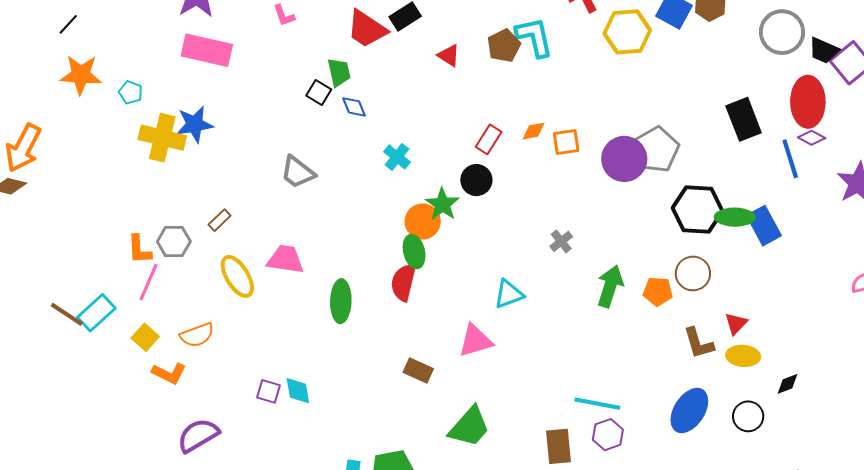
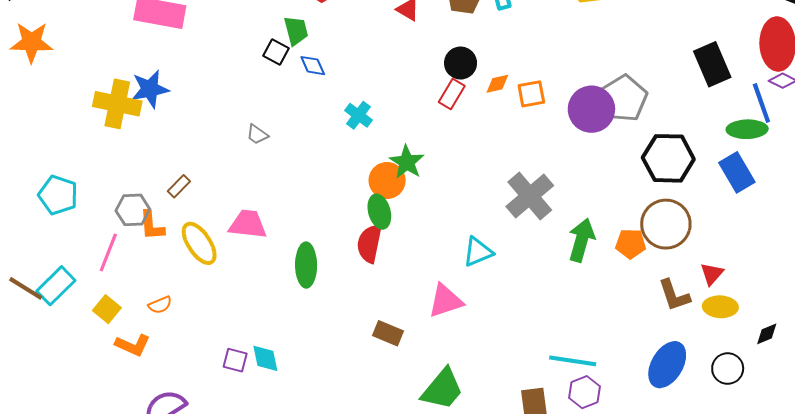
cyan pentagon: (131, 92) -> (58, 195), moved, size x1.6
gray trapezoid: (298, 172) -> (257, 134), size x0.6
black circle: (476, 180) -> (461, 63), moved
green ellipse: (735, 217) -> (747, 129), moved
gray cross: (561, 241) -> (530, 196), size x2.0
orange L-shape: (139, 249) -> (152, 225), moved
brown circle: (693, 273) -> (666, 224), size x1.4
orange semicircle: (197, 335) -> (160, 305), size x0.7

